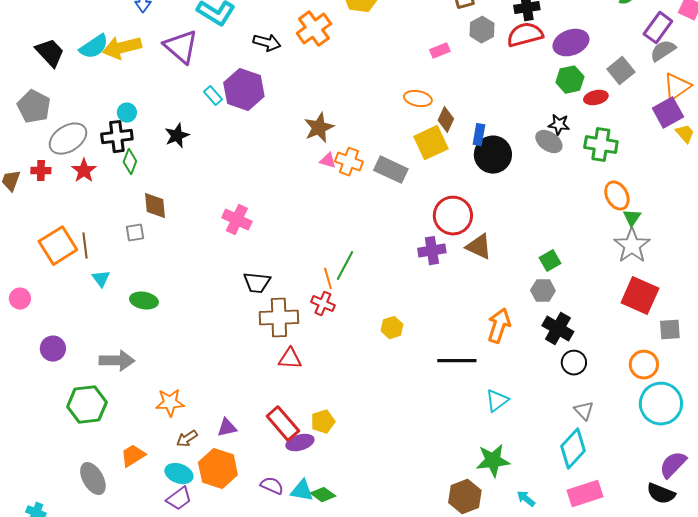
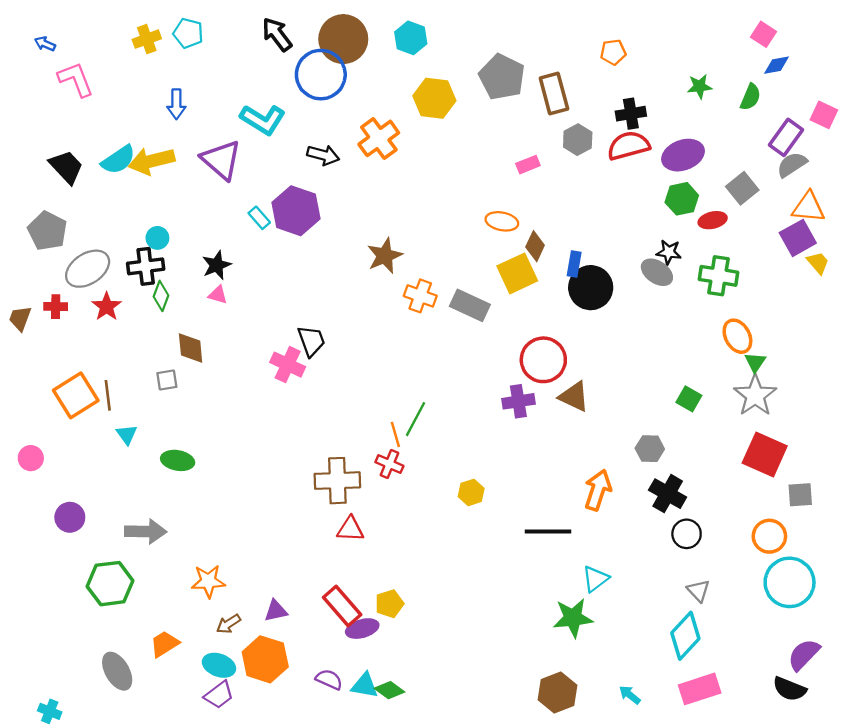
orange triangle: (677, 87) -> (808, 207), turned 40
pink triangle: (328, 161) -> (218, 295), moved
green square: (550, 261) -> (689, 399), moved, turned -30
black trapezoid: (257, 283) -> (311, 341), moved, turned -116
green star: (493, 461) -> (573, 618), moved

